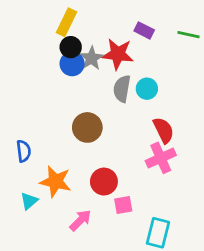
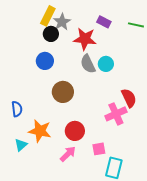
gray star: (91, 58) -> (62, 22), moved
blue circle: (72, 64) -> (45, 61), moved
gray semicircle: (122, 89) -> (88, 64), turned -36
red semicircle: (164, 130) -> (129, 98), moved
pink square: (123, 205) -> (99, 149), moved
pink arrow: (80, 220) -> (68, 154), moved

